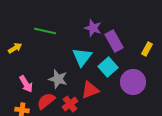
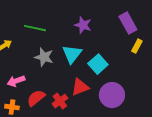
purple rectangle: (114, 41) -> (128, 23), moved
gray star: (58, 79) -> (44, 57), moved
purple circle: (133, 82) -> (112, 95), moved
pink arrow: (26, 84) -> (16, 81), turned 102

